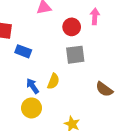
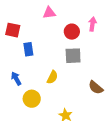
blue rectangle: (23, 51) -> (28, 49), turned 56
blue arrow: (33, 86) -> (16, 78), moved

